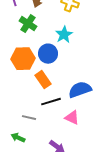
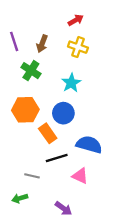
blue circle: (48, 54) -> (63, 113), moved
blue semicircle: (80, 90) -> (89, 145), turned 35
green arrow: (18, 138) -> (20, 198), turned -40

